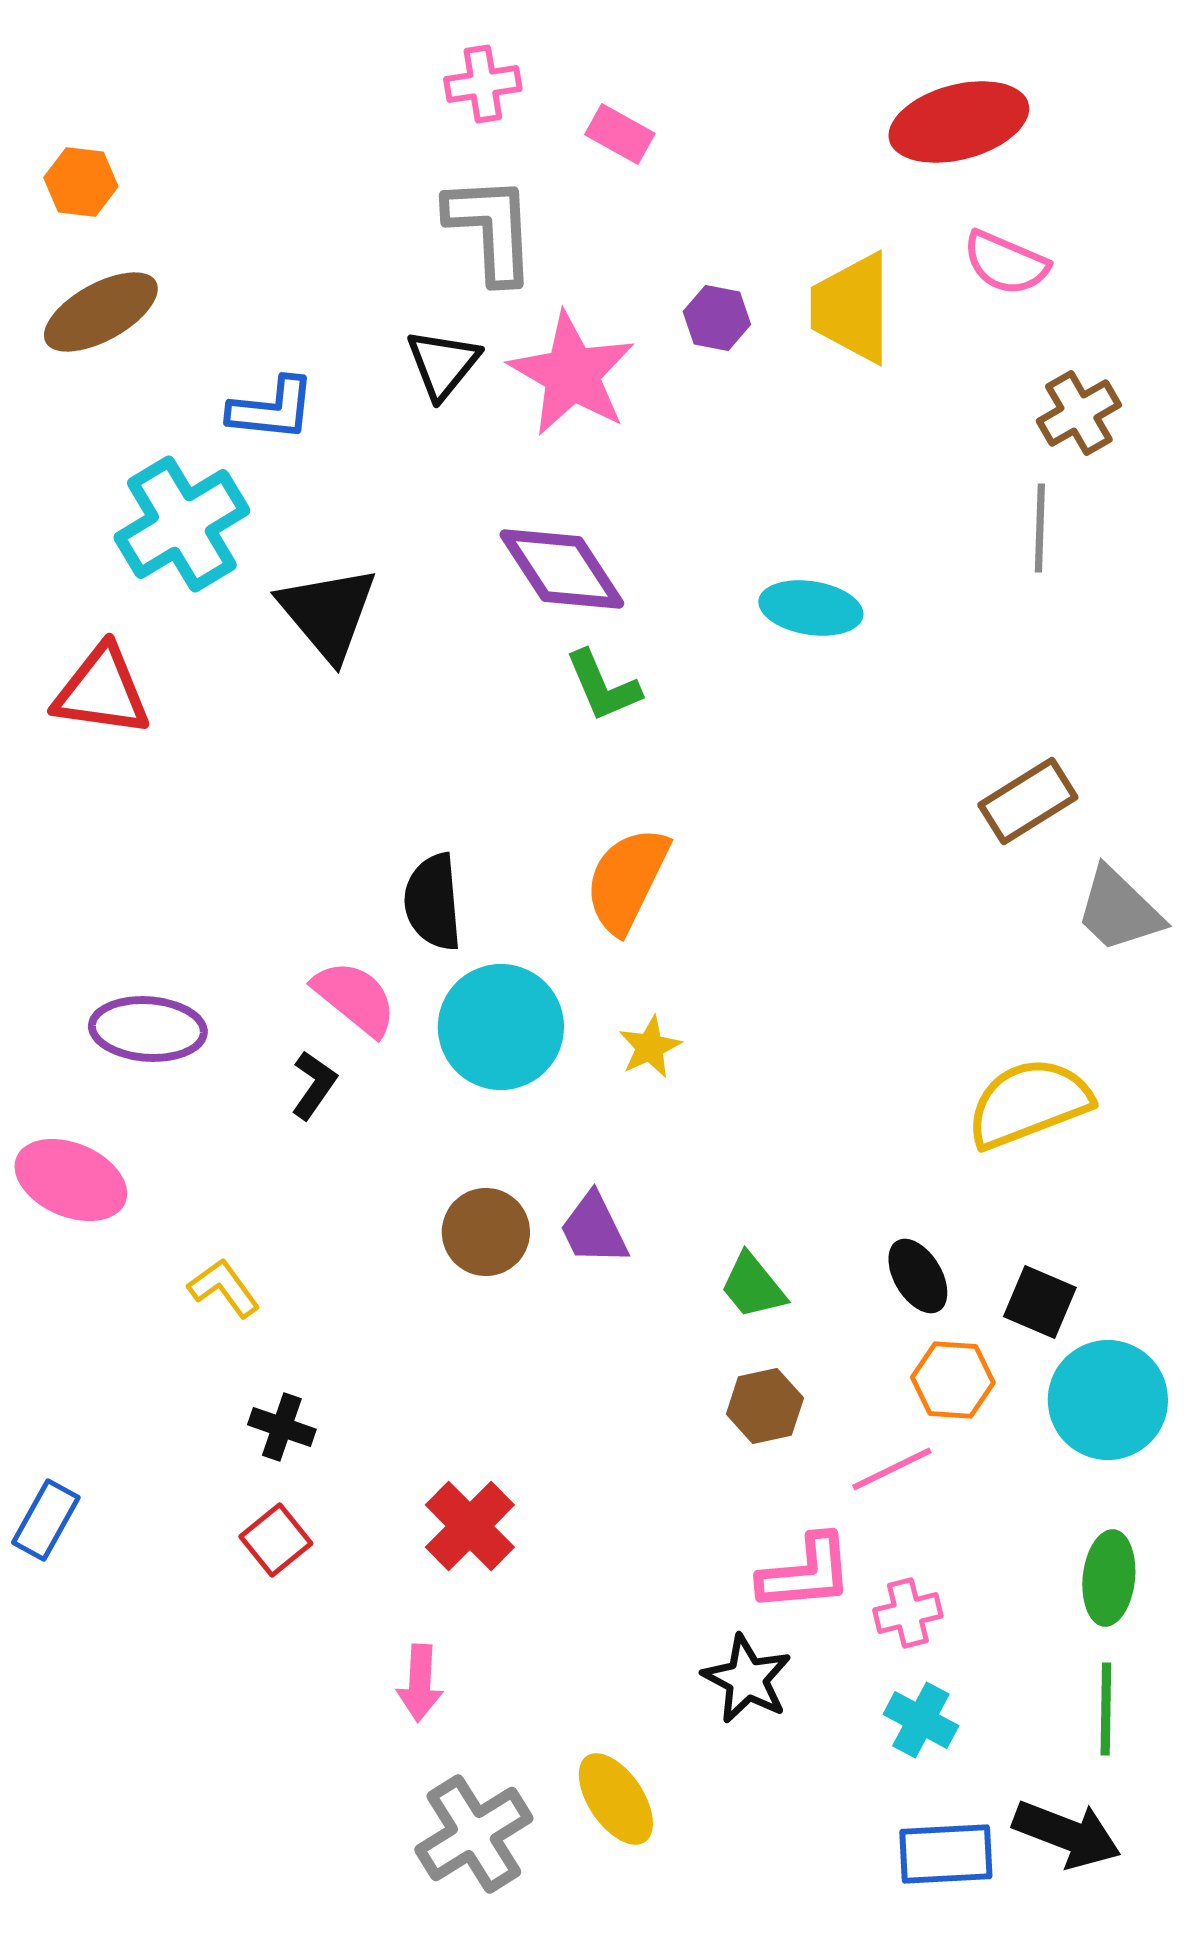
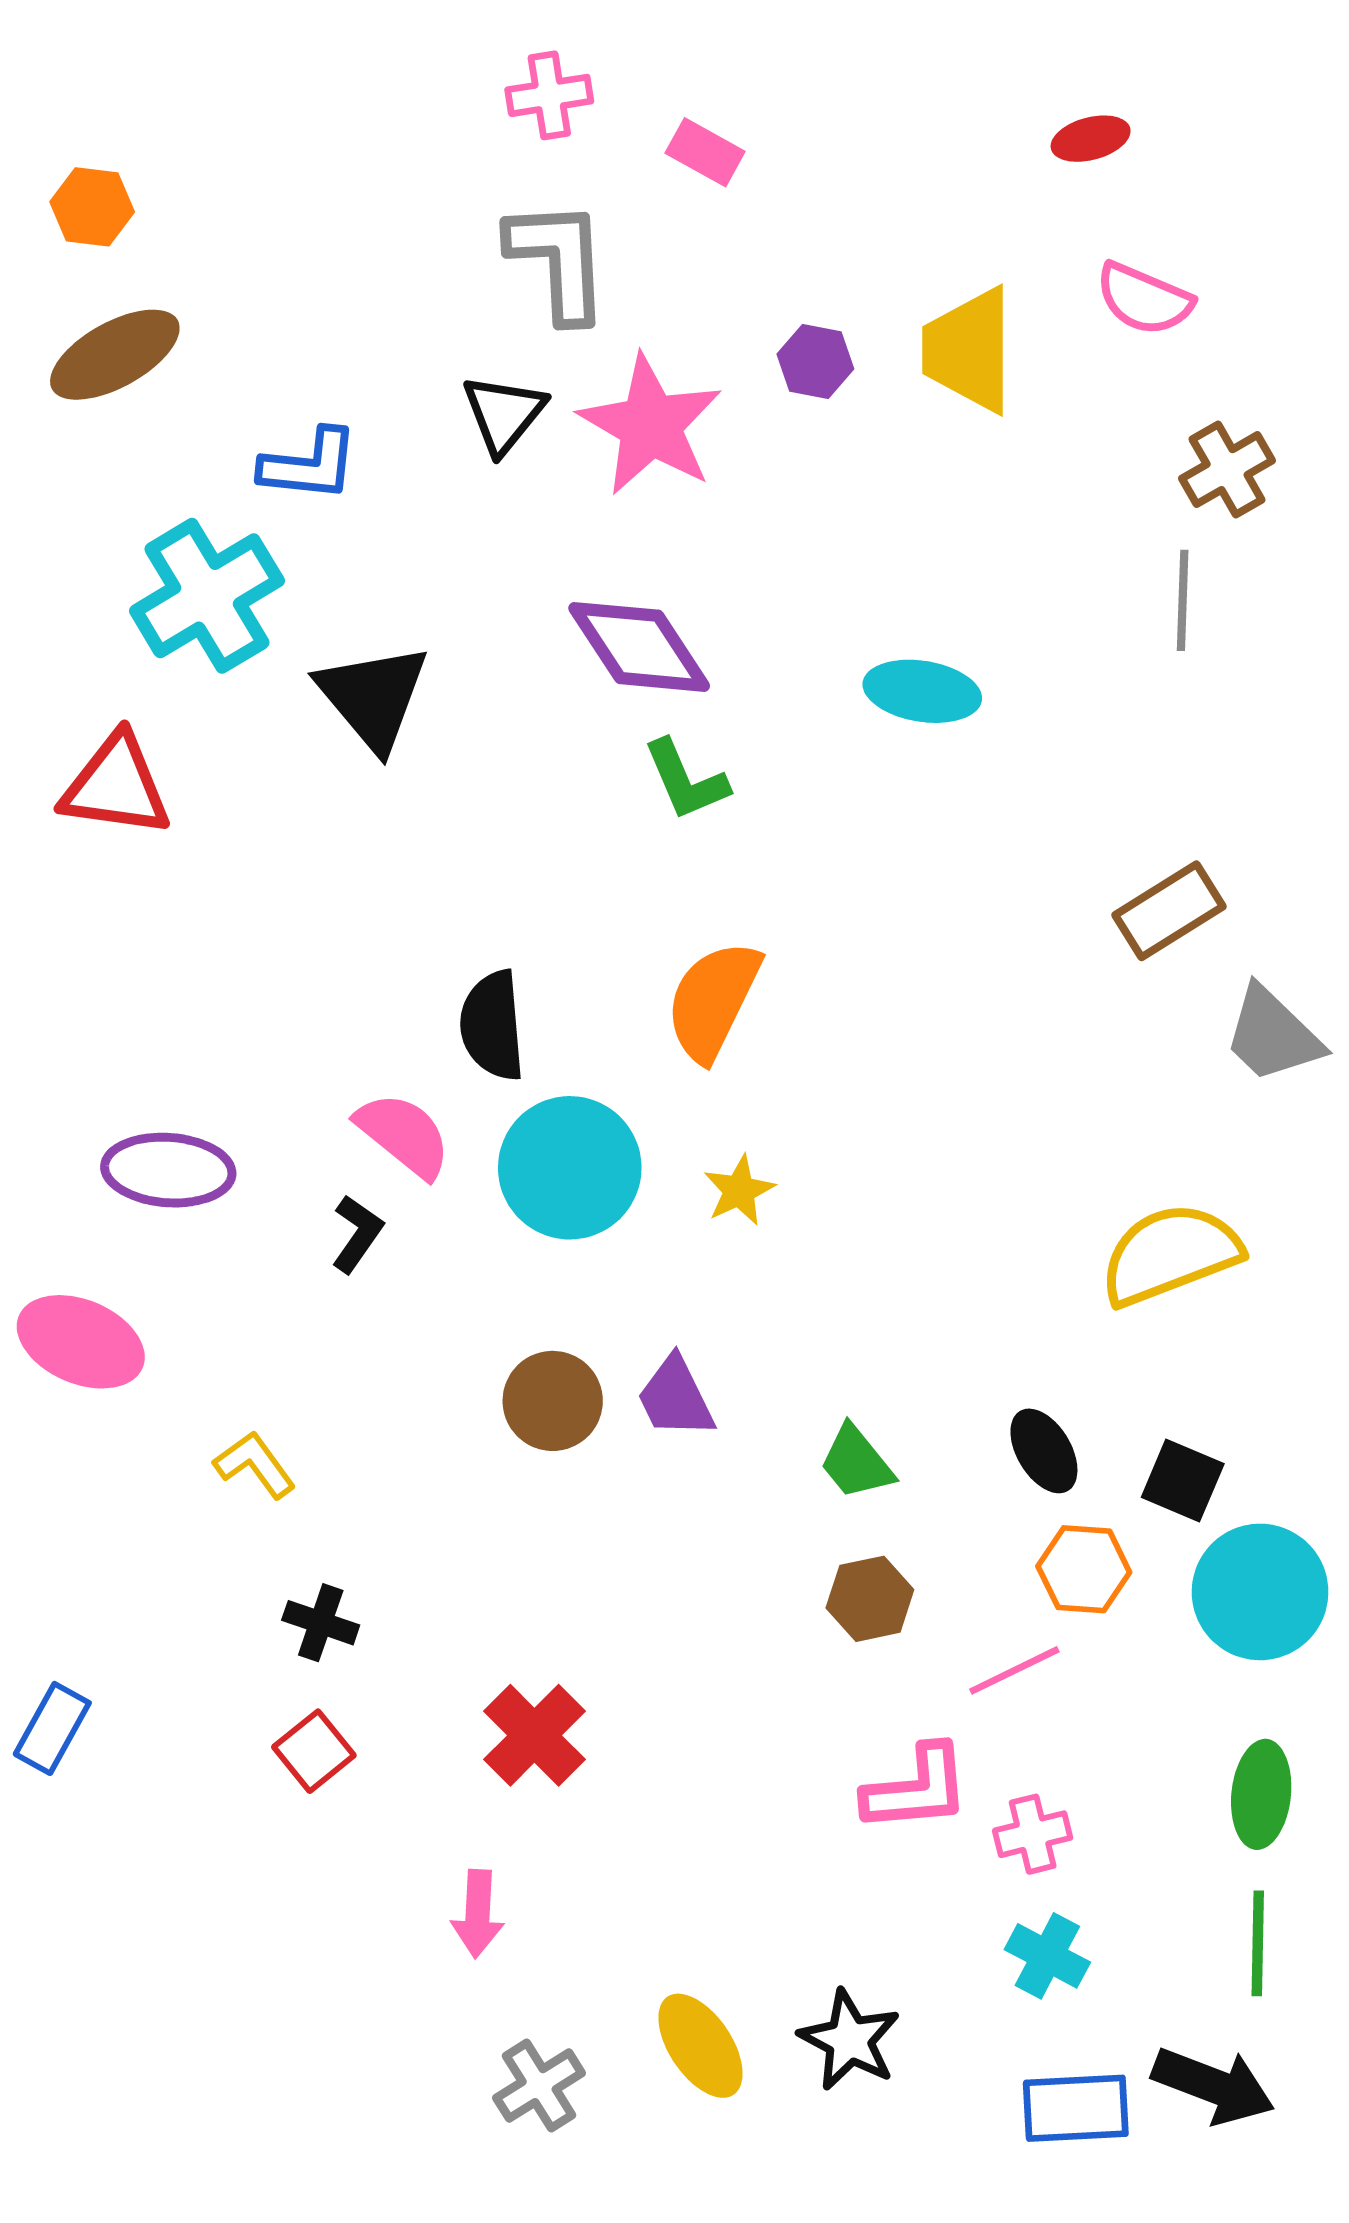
red ellipse: (959, 122) -> (1091, 139), size x0.5
black star: (747, 1679) -> (849, 2040), moved
gray cross: (474, 1834) -> (539, 2086), size x0.7

